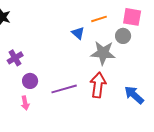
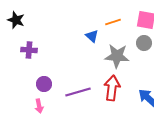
gray circle: (123, 36) -> (144, 43), moved
purple cross: (15, 58) -> (29, 50), moved, turned 35

